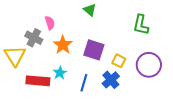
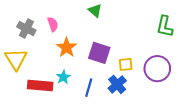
green L-shape: (141, 25) -> (165, 26), moved
gray cross: (34, 38) -> (26, 29), moved
yellow square: (119, 61) -> (126, 64), turned -32

